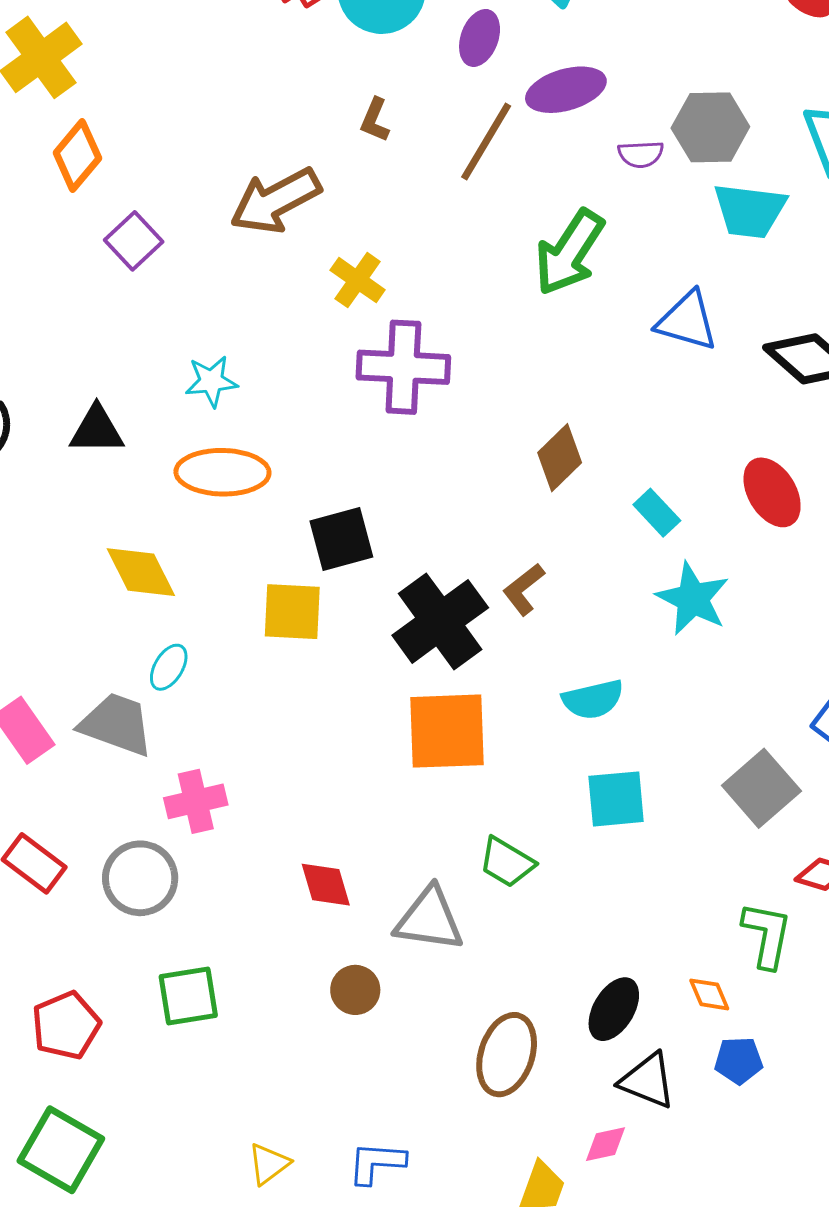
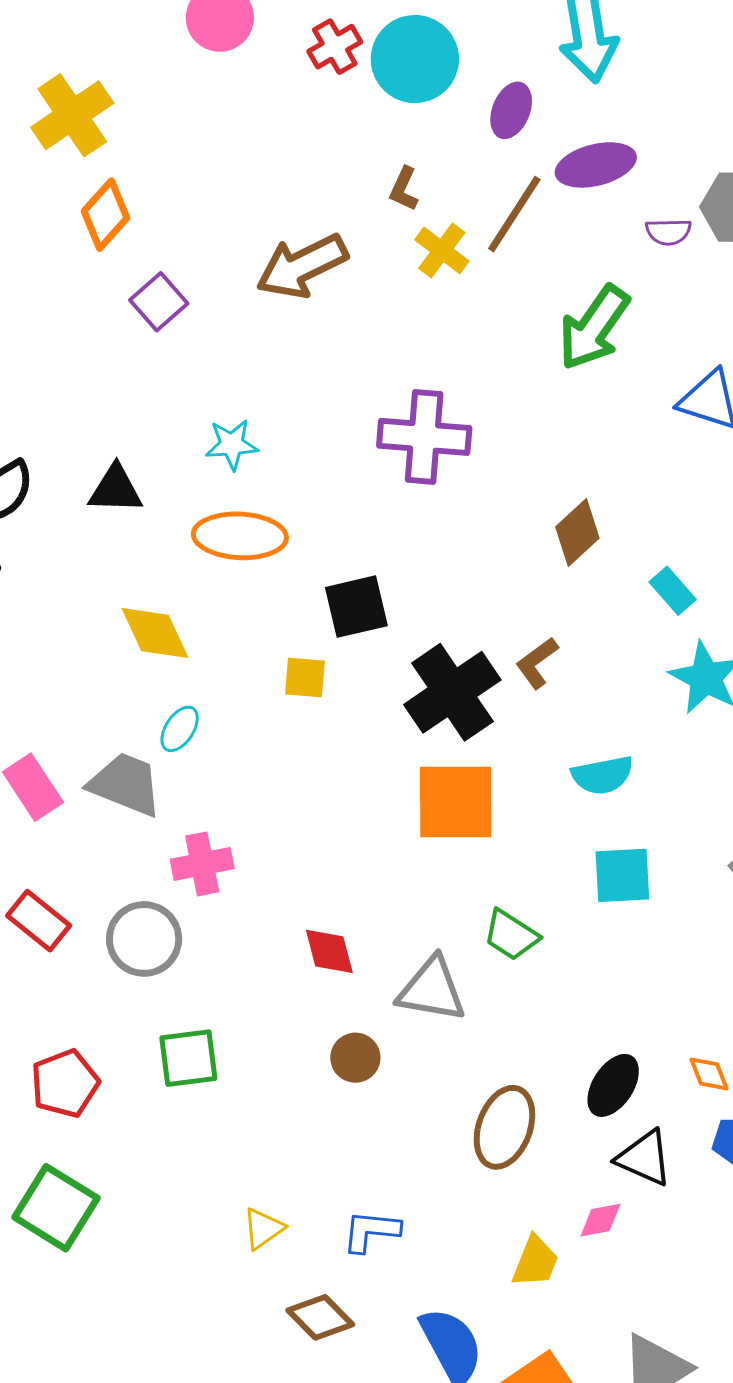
yellow cross: (358, 280) -> (442, 250), moved
yellow square: (292, 612) -> (305, 677), size x0.7

